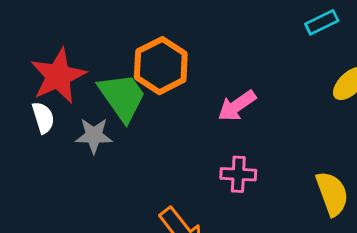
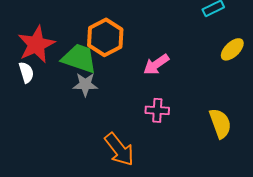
green trapezoid: (122, 97) -> (79, 58), turned -36
gray star: (94, 136) -> (85, 84), moved

